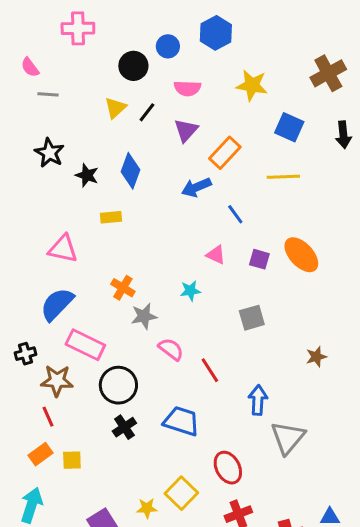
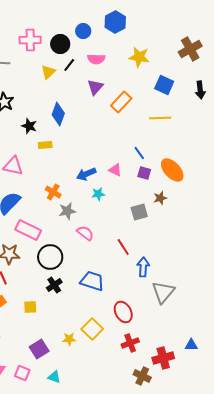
pink cross: (78, 28) -> (30, 40), moved
black line: (147, 112) -> (69, 65), moved
black star: (87, 175) -> (29, 126), moved
blue arrow: (196, 187) -> (86, 174), moved
blue line: (235, 214) -> (139, 153), moved
brown star: (316, 357) -> (160, 198), moved
red line: (210, 370) -> (123, 247), moved
yellow square: (72, 460) -> (30, 307), moved

